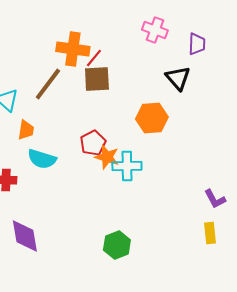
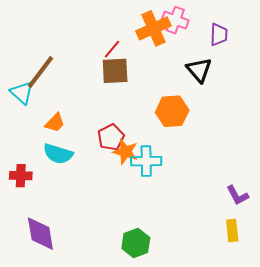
orange cross: (73, 49) -> (153, 28), moved, turned -32
brown line: (48, 84) -> (40, 72), moved
orange trapezoid: (26, 130) -> (55, 123), moved, turned 35

